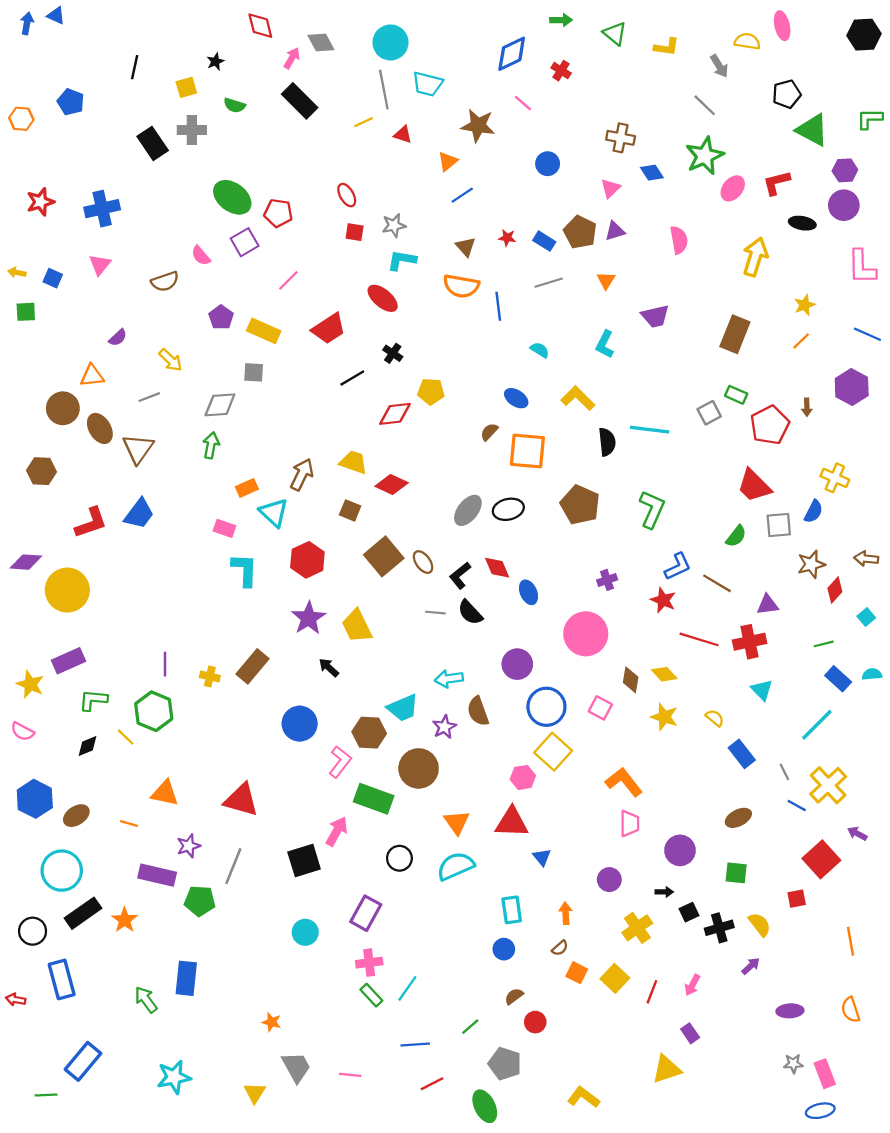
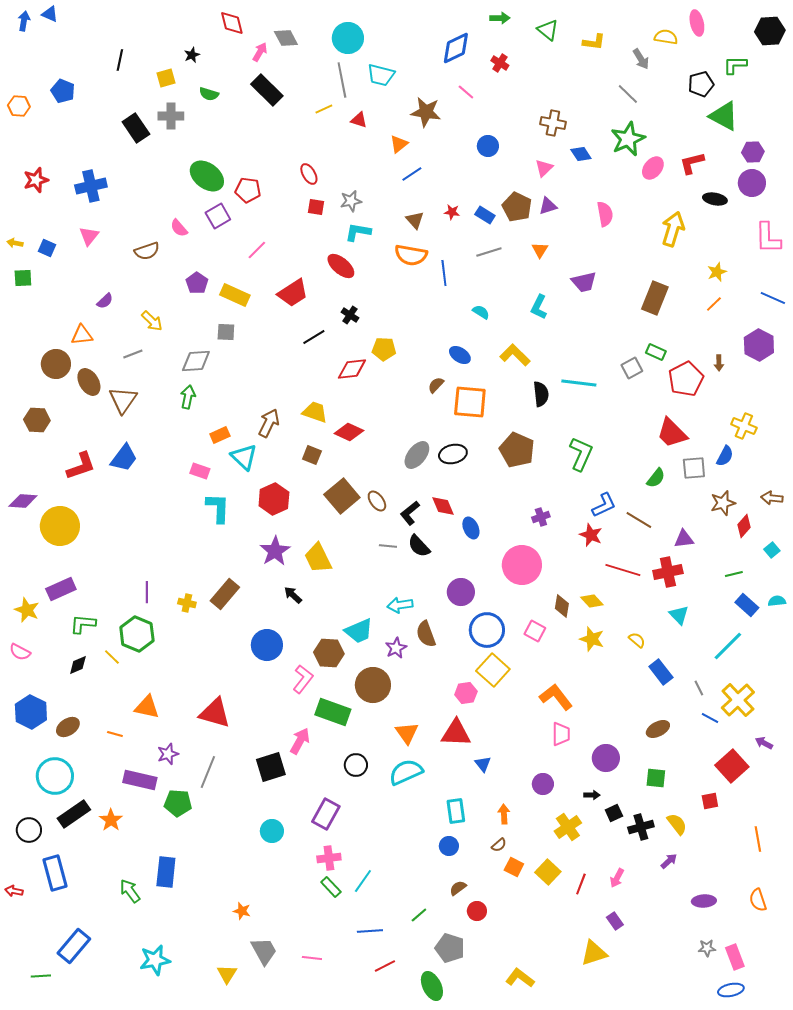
green L-shape: (870, 119) -> (735, 65), moved

